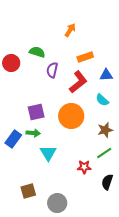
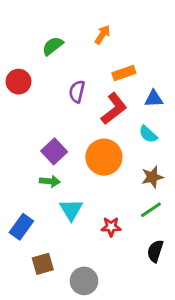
green semicircle: (37, 52) -> (53, 46), moved, turned -56
purple square: (36, 112) -> (54, 151), turned -30
blue rectangle: (13, 139) -> (21, 227), moved
red star: (84, 167) -> (111, 227), moved

